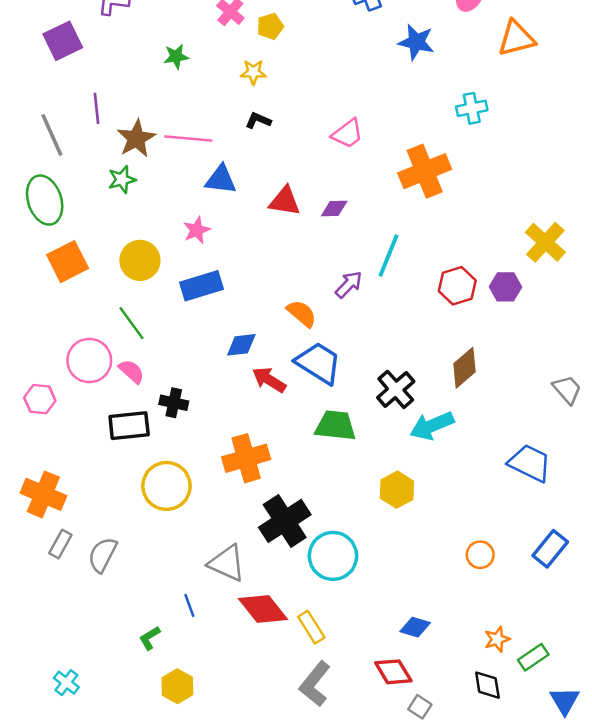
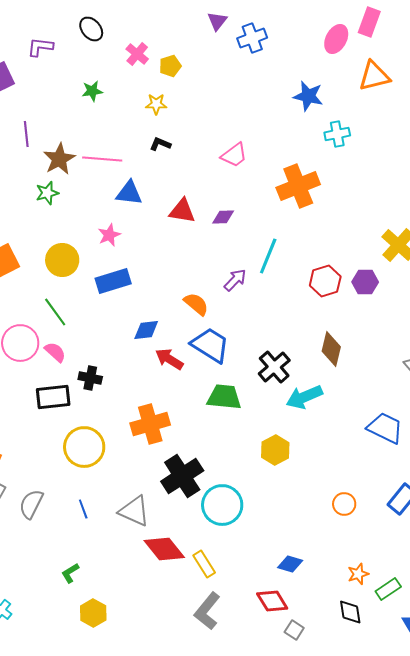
blue star: (416, 42) -> (308, 96), moved
brown diamond: (464, 368) -> (331, 349), turned -36
blue line: (189, 605) -> (83, 509), moved

